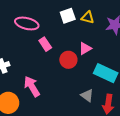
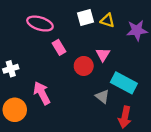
pink triangle: (85, 48) -> (103, 55), turned -32
gray triangle: (87, 95) -> (102, 96), moved

